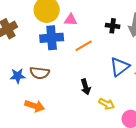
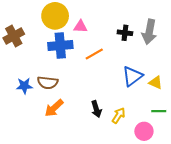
black arrow: (86, 87) -> (96, 109), moved
yellow arrow: (107, 104) -> (119, 115), turned -84
orange arrow: (35, 106) -> (54, 108), moved, turned 120

